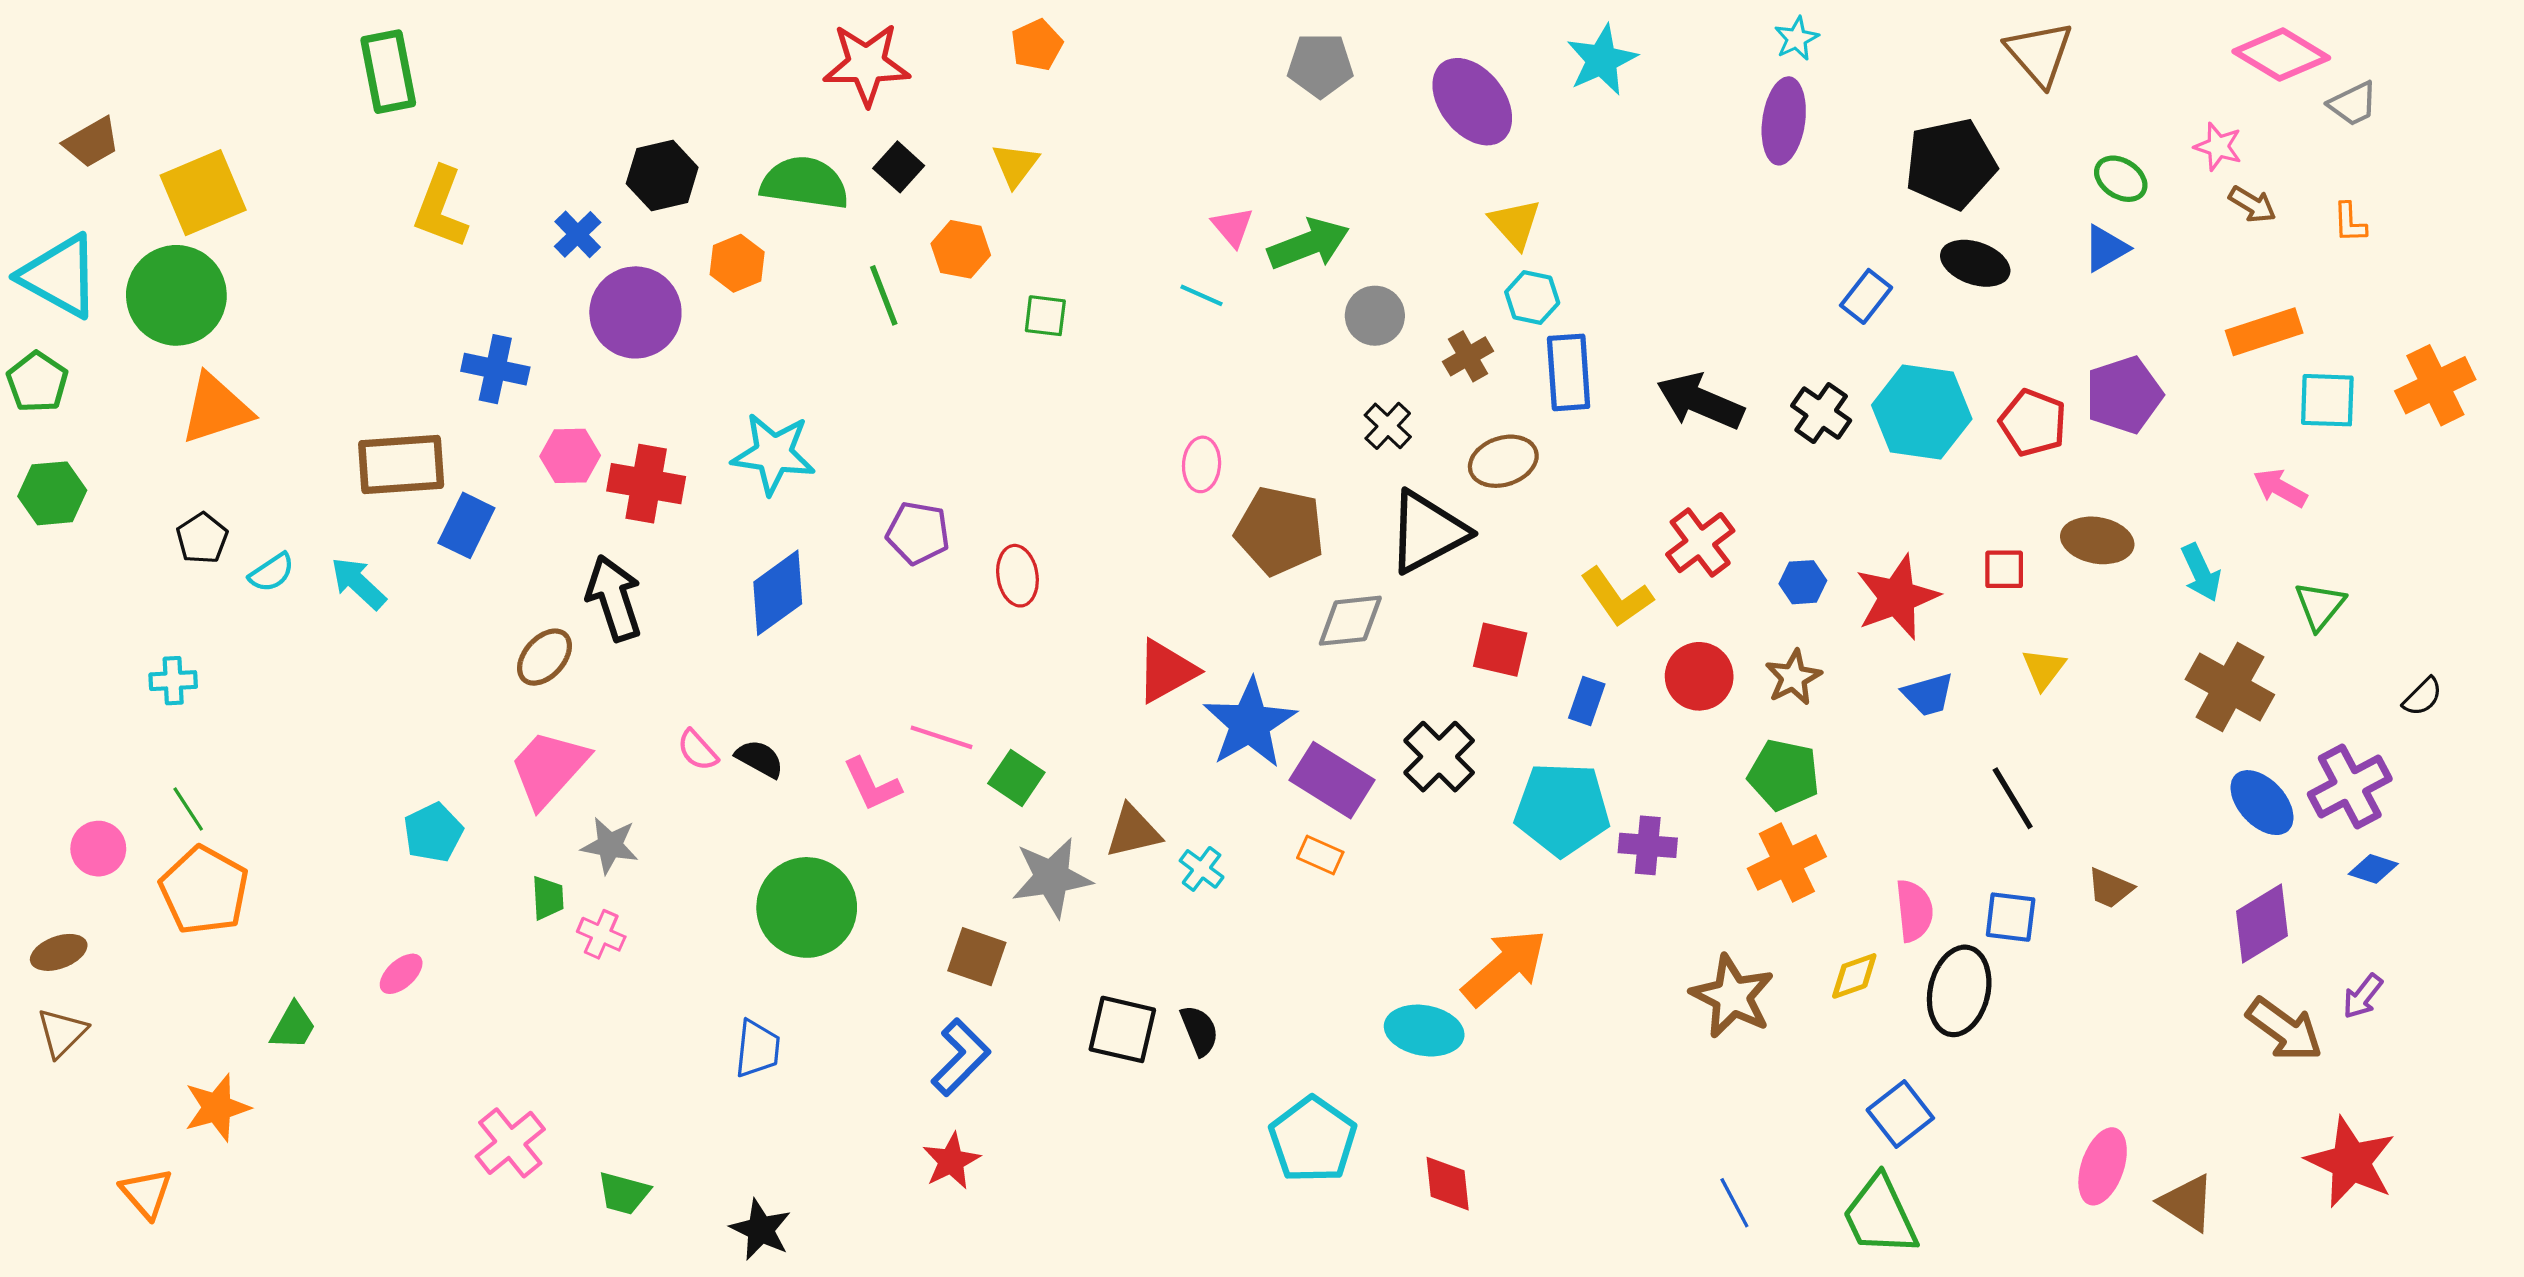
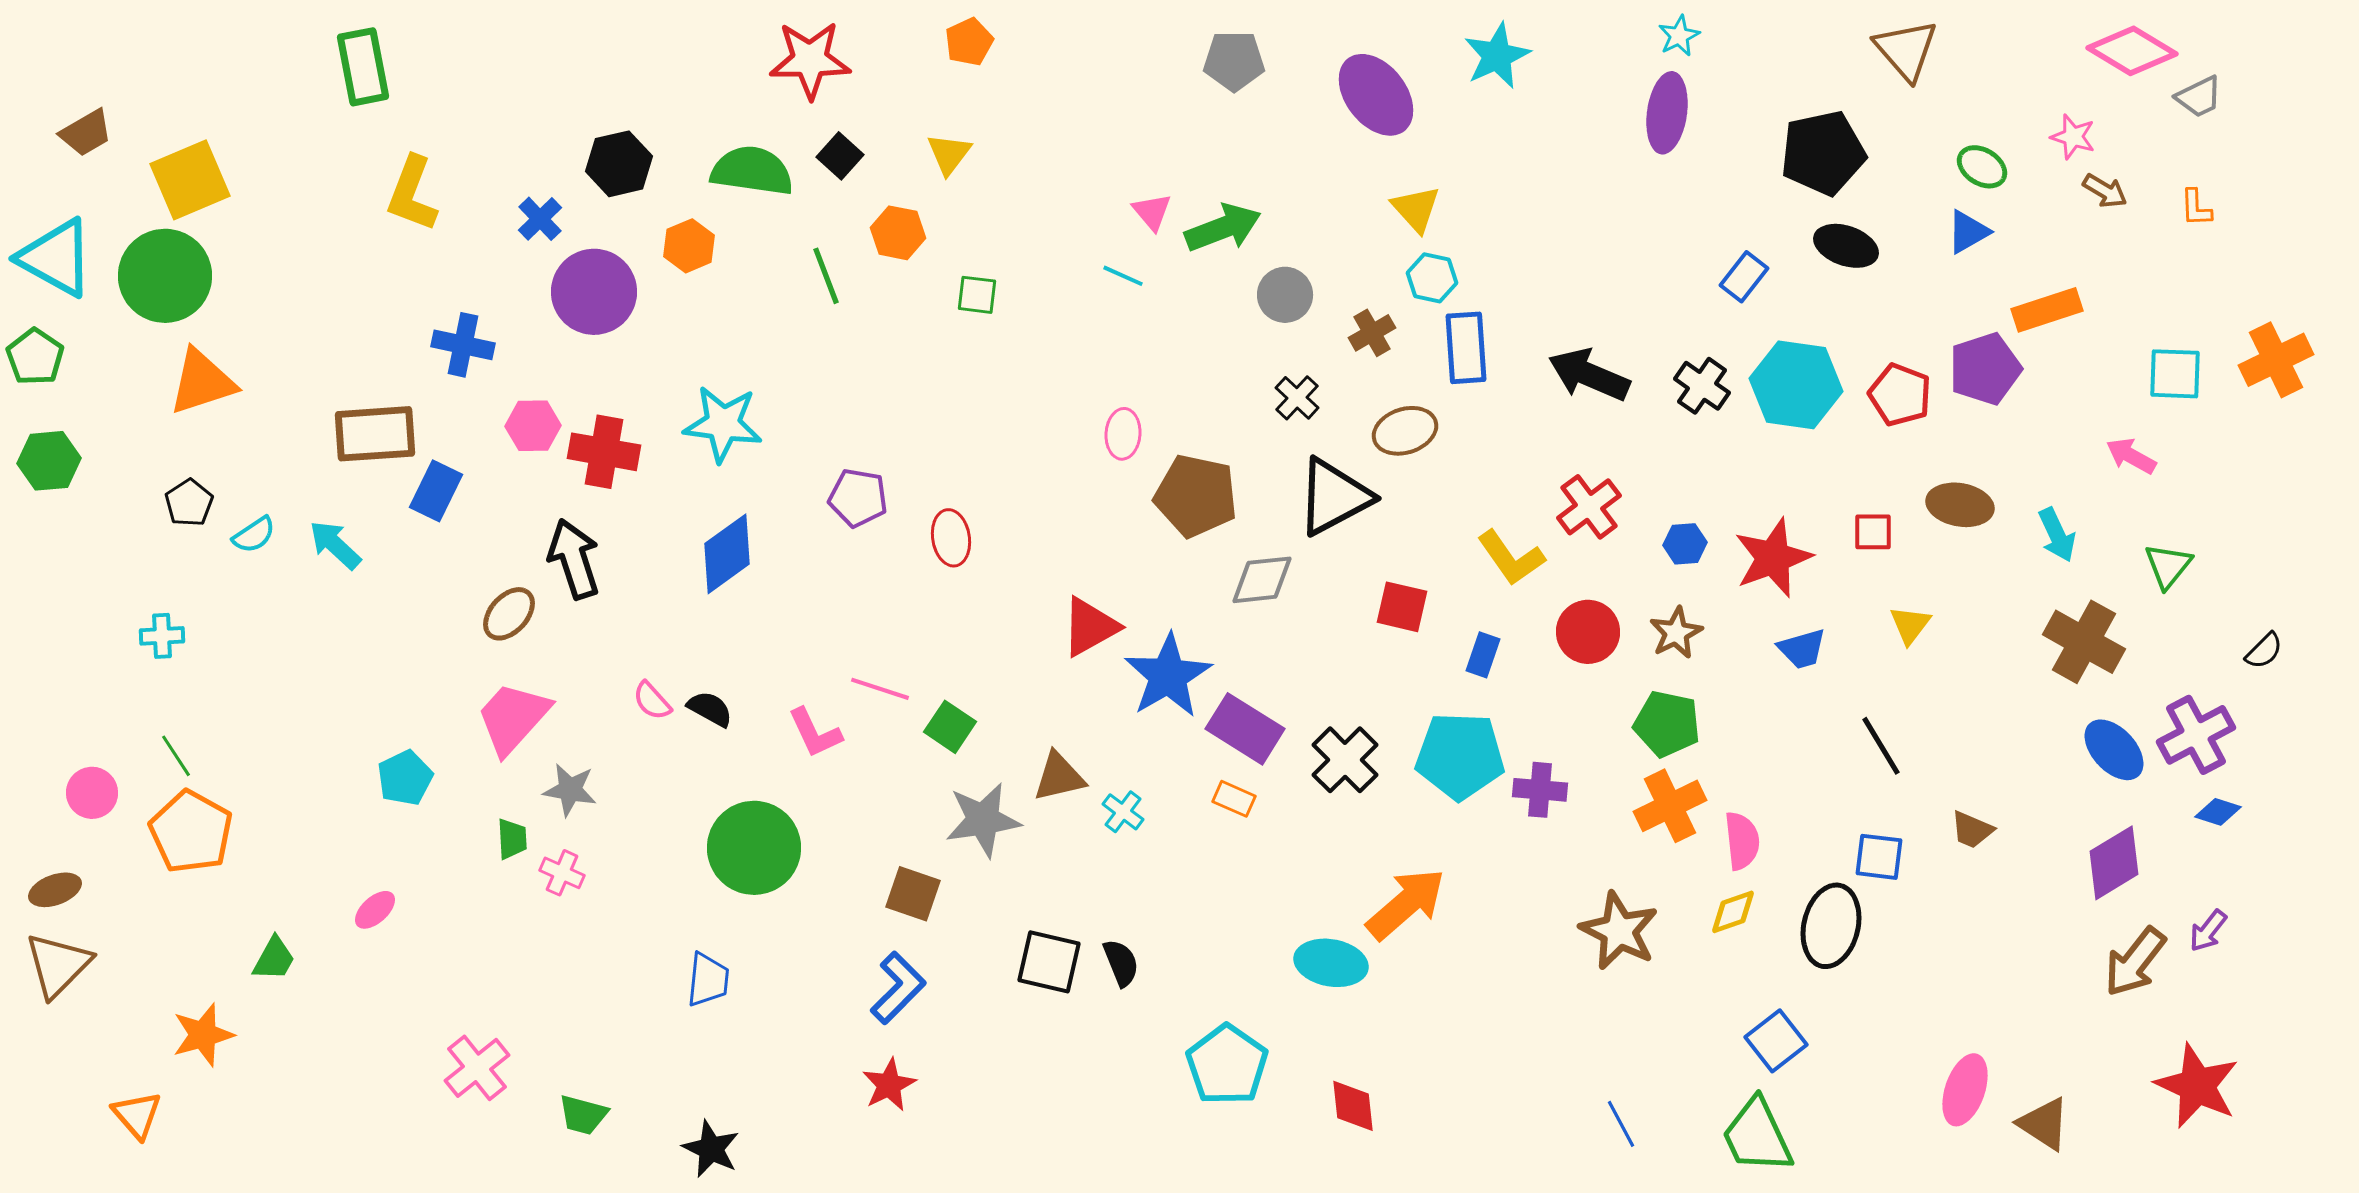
orange rectangle: (2264, 332) -> (2047, 310), moved
black cross: (1439, 757) -> (1345, 760), moved
pink semicircle: (1914, 911) -> (1742, 841), moved
brown arrow: (2284, 1029) -> (2135, 962), turned 92
brown triangle: (62, 1033) -> (58, 965), size x1.4

